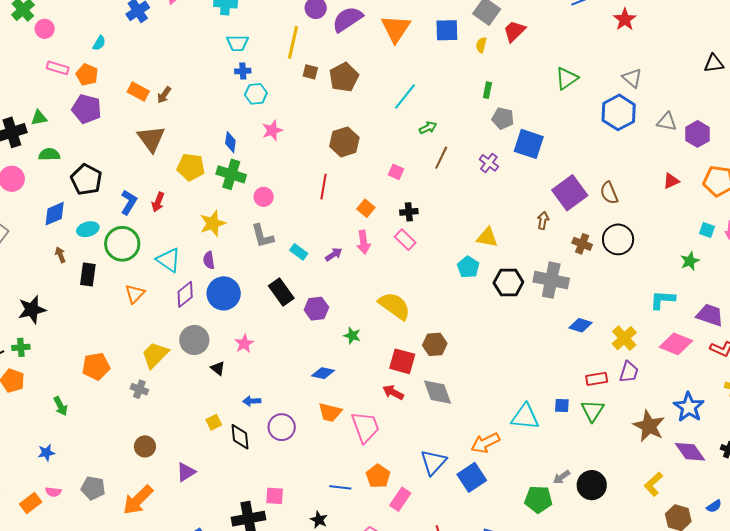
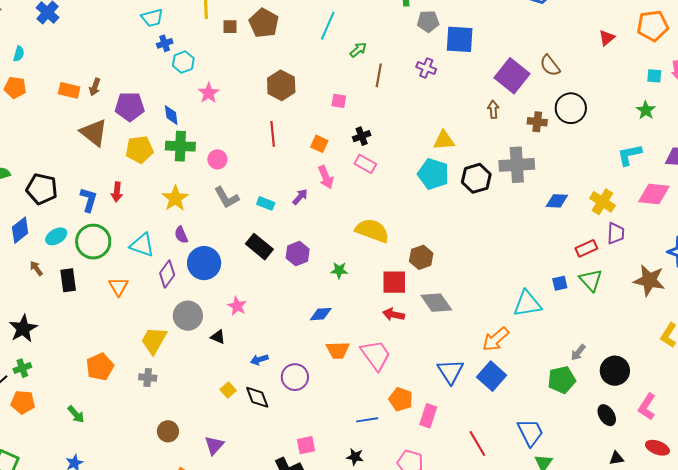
purple pentagon: (87, 109) -> (130, 107), moved
cyan pentagon: (468, 267) -> (433, 174), size x1.4
black circle: (592, 485) -> (615, 371), moved

